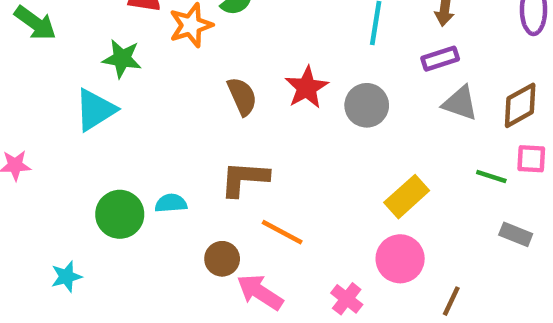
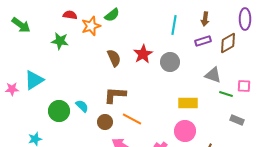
gray triangle: (460, 103) -> (213, 75), moved
brown diamond: (520, 105) -> (228, 43), moved
cyan triangle: (95, 110) -> (34, 80), moved
yellow rectangle: (407, 197) -> (188, 103), turned 42
cyan semicircle: (171, 203) -> (82, 106), turned 48
brown circle: (222, 259) -> (105, 122), moved

